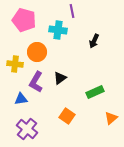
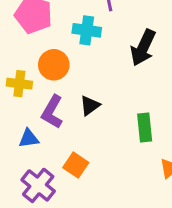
black arrow: (94, 41) -> (143, 48), size x1.6
green rectangle: (95, 92) -> (145, 127), turned -72
orange square: (67, 116) -> (76, 165), moved

